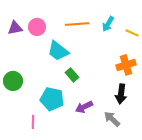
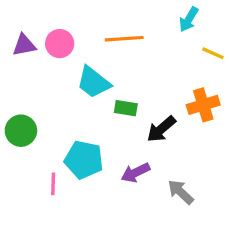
cyan arrow: (108, 24) -> (189, 19), moved
green rectangle: (72, 75) -> (126, 108), moved, turned -40
black arrow: (121, 94) -> (161, 129), moved, turned 42
pink line: (33, 122) -> (53, 184), moved

